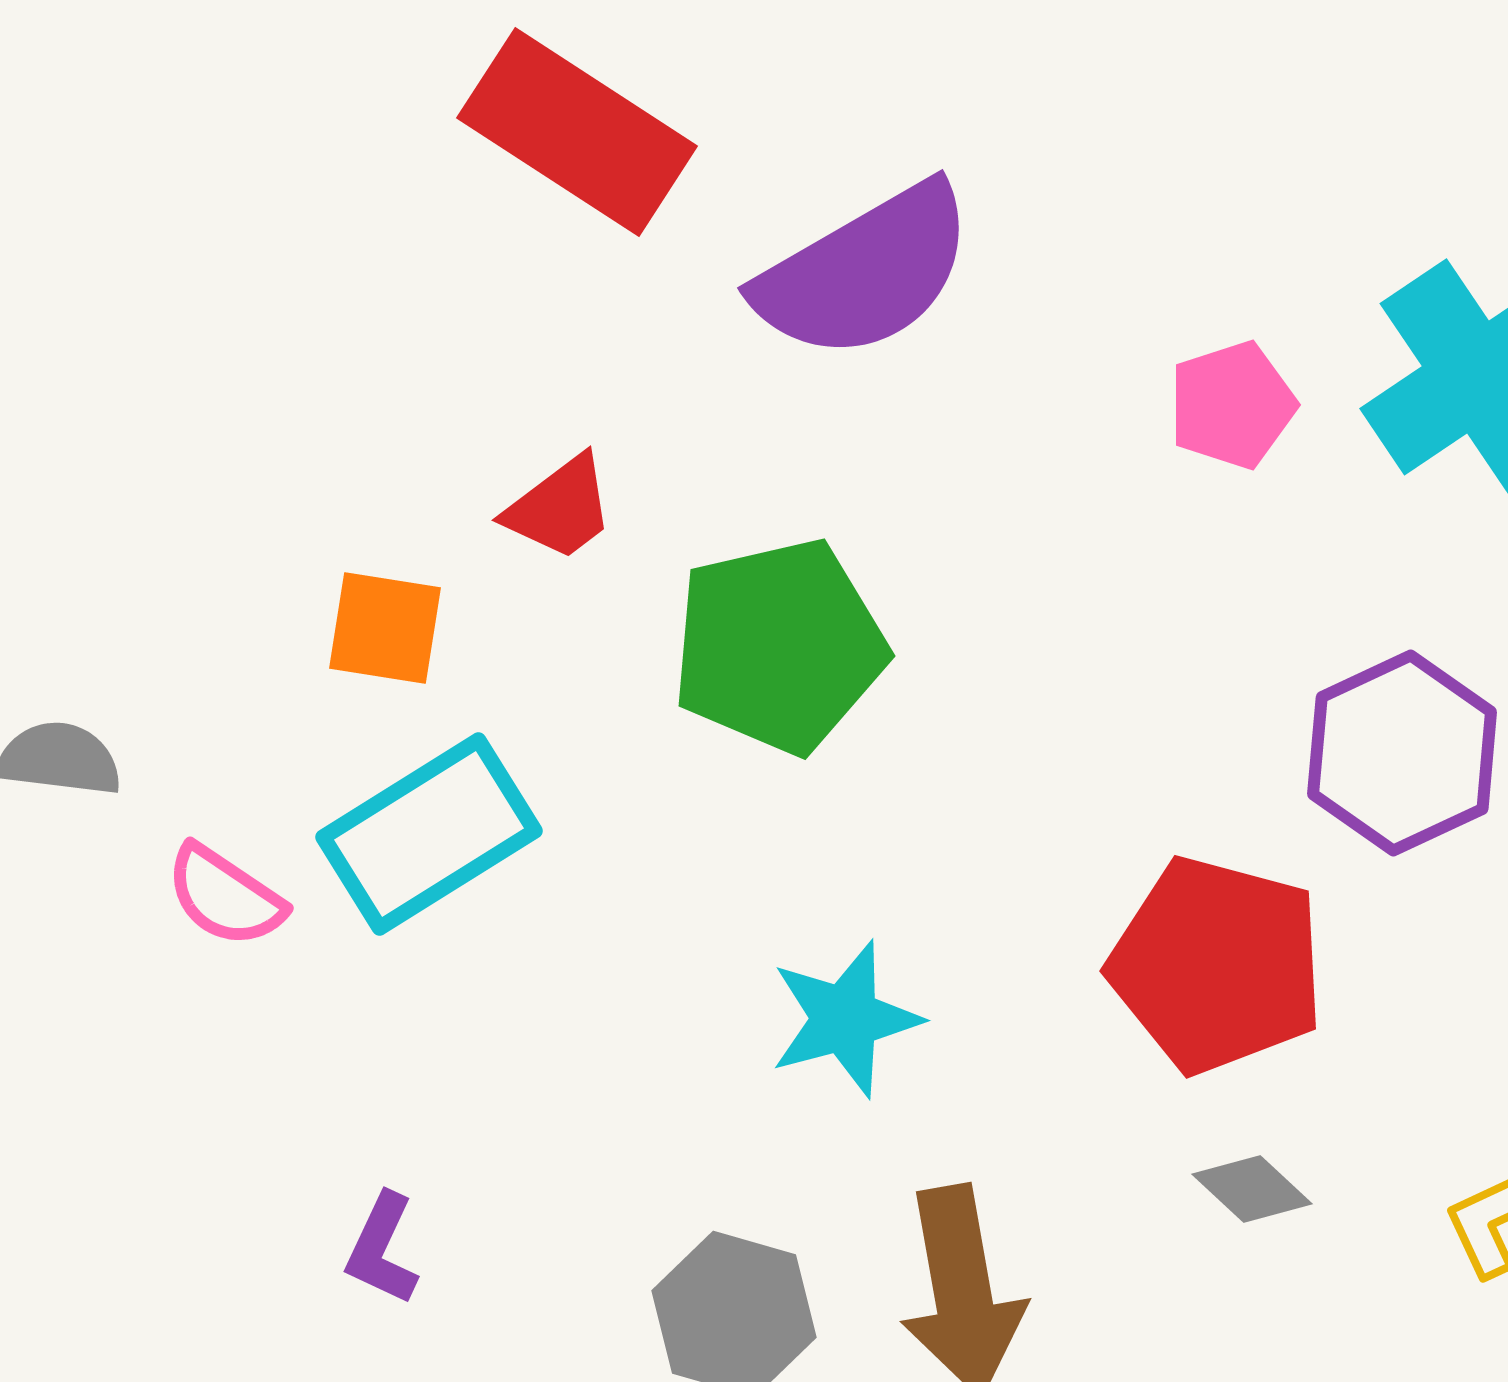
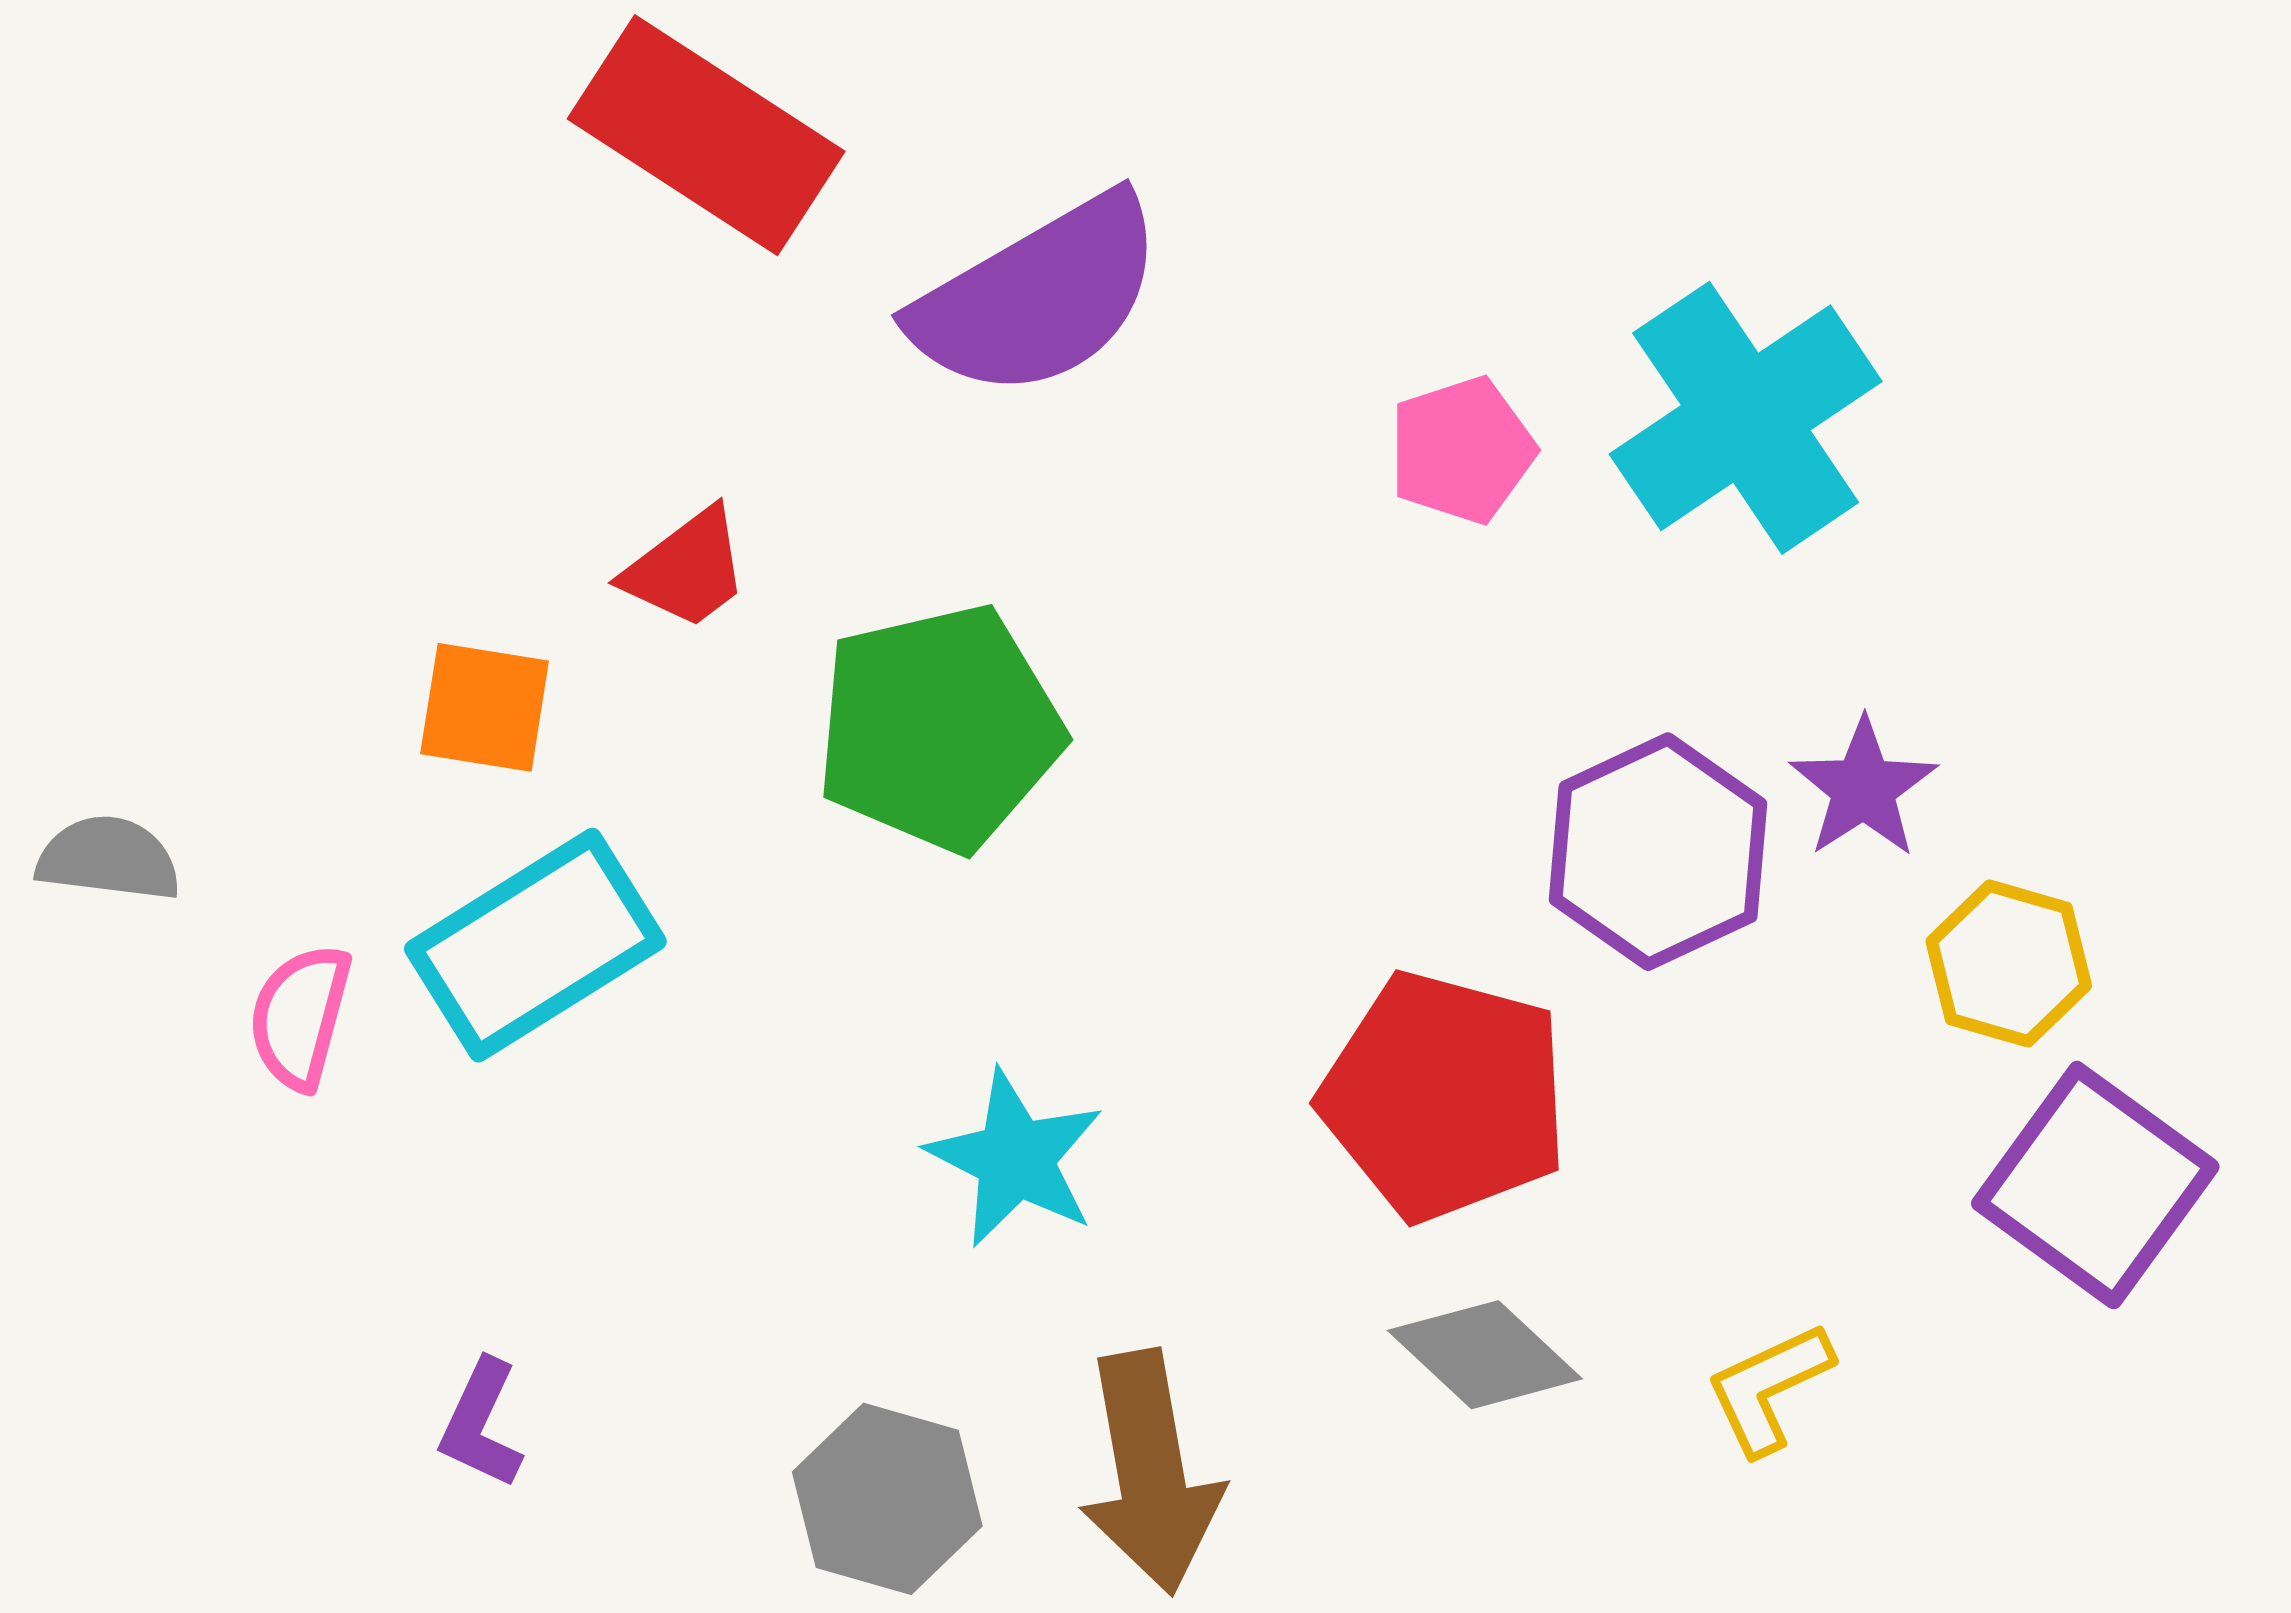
pink semicircle: (225, 896) -> (300, 1017), turned 71
cyan star: (845, 1019) -> (1015, 1159), turned -30
gray diamond: (1252, 1189) -> (1485, 1355), size x1.4

